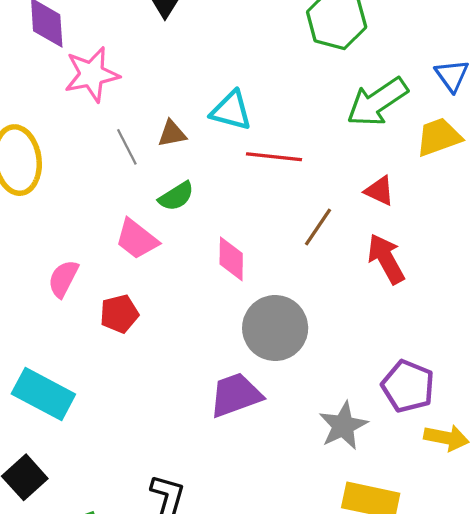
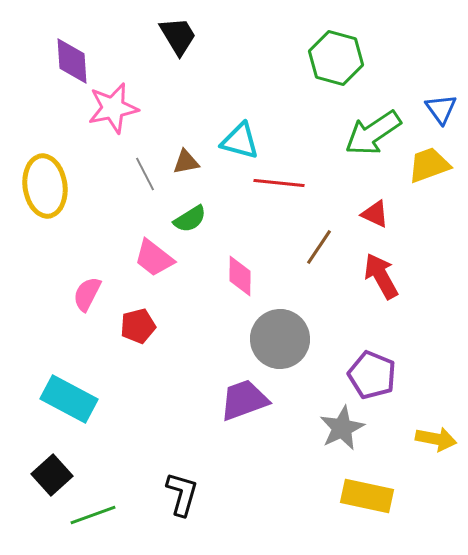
purple pentagon: (408, 386) -> (372, 375), moved

